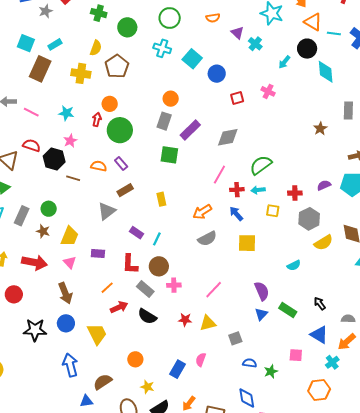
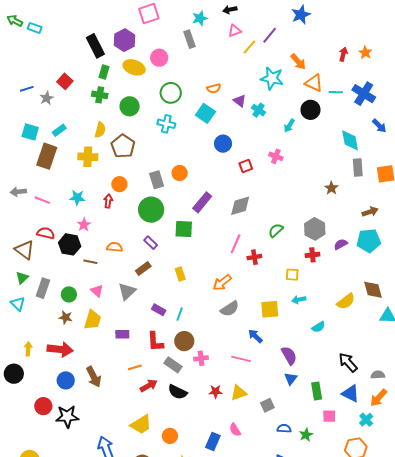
cyan square: (192, 59) -> (205, 113), moved
cyan diamond: (326, 72) -> (350, 140), moved
gray rectangle: (164, 121) -> (157, 180), moved, turned -30
green circle: (120, 130) -> (151, 210), moved
purple rectangle: (121, 164) -> (151, 243), moved
green semicircle: (261, 165) -> (276, 230), size x0.7
cyan arrow: (258, 190) -> (299, 300), moved
blue arrow: (236, 214) -> (255, 336), moved
gray rectangle: (22, 216) -> (43, 288), moved
gray hexagon: (309, 219) -> (315, 229), moved
pink triangle: (70, 262) -> (97, 291), moved
orange line: (107, 288) -> (135, 367), turned 32
pink line: (214, 290) -> (241, 359), turned 66
red circle: (14, 294) -> (43, 406), moved
black arrow: (320, 304) -> (348, 362), size x1.5
green rectangle: (288, 310) -> (317, 391), moved, turned 54
blue circle: (66, 323) -> (66, 380), moved
yellow trapezoid: (97, 334) -> (141, 424), moved, turned 90
pink semicircle: (201, 360) -> (235, 430), turned -48

